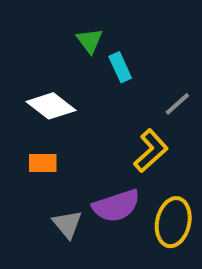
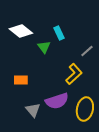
green triangle: (90, 41) -> (44, 47), moved
white diamond: (51, 106) -> (21, 31), moved

